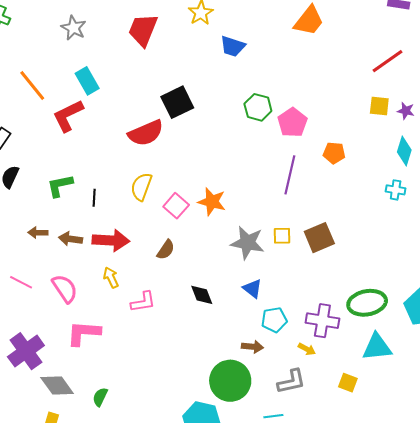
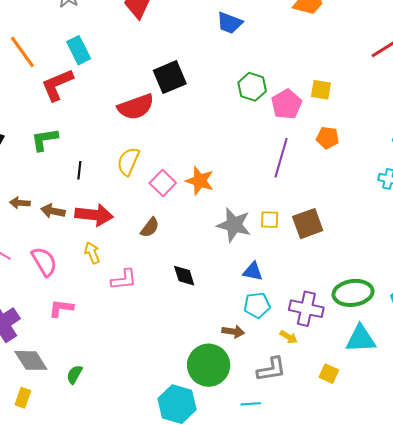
yellow square: (379, 106) -> (321, 90), moved
green L-shape: (60, 186) -> (45, 139), moved
blue triangle: (252, 288) -> (253, 271), moved, turned -30
pink L-shape: (84, 333) -> (61, 308), size x0.7

